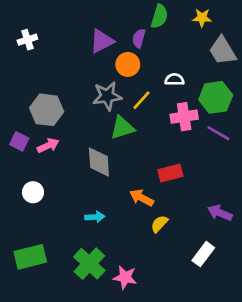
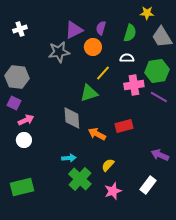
green semicircle: (159, 16) -> (130, 33), moved
gray star: (107, 96) -> (59, 52), moved
gray hexagon: (47, 110) -> (17, 77), moved
pink arrow: (48, 146) -> (26, 120), moved
orange arrow: (142, 198) -> (97, 134), moved
yellow semicircle: (159, 224) -> (108, 165), moved
green cross: (89, 264) -> (80, 179), moved
pink star: (125, 277) -> (113, 191), moved, turned -30

